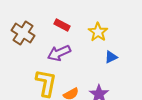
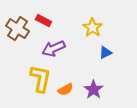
red rectangle: (62, 25) -> (43, 21), moved

